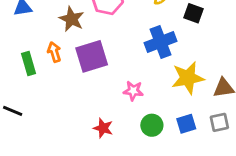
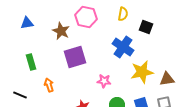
blue cross: (161, 42) -> (123, 47), turned -35
orange arrow: (54, 52) -> (49, 85), moved

